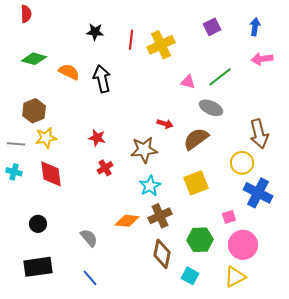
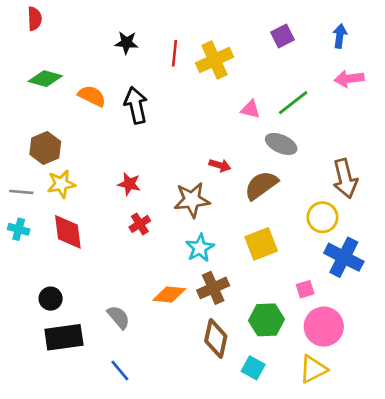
black rectangle: (38, 267) -> (64, 337), moved

